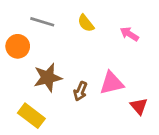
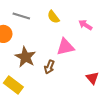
brown star: (48, 78) -> (25, 57), turned -30
pink triangle: (112, 83) -> (65, 47), moved

